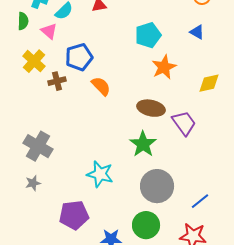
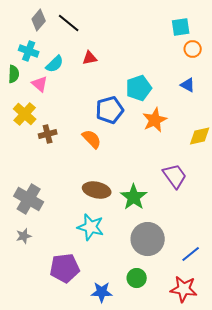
blue pentagon: (79, 57) -> (110, 110), moved
brown ellipse: (151, 108) -> (97, 190), moved
green circle: (146, 225) -> (137, 278), size x0.7

